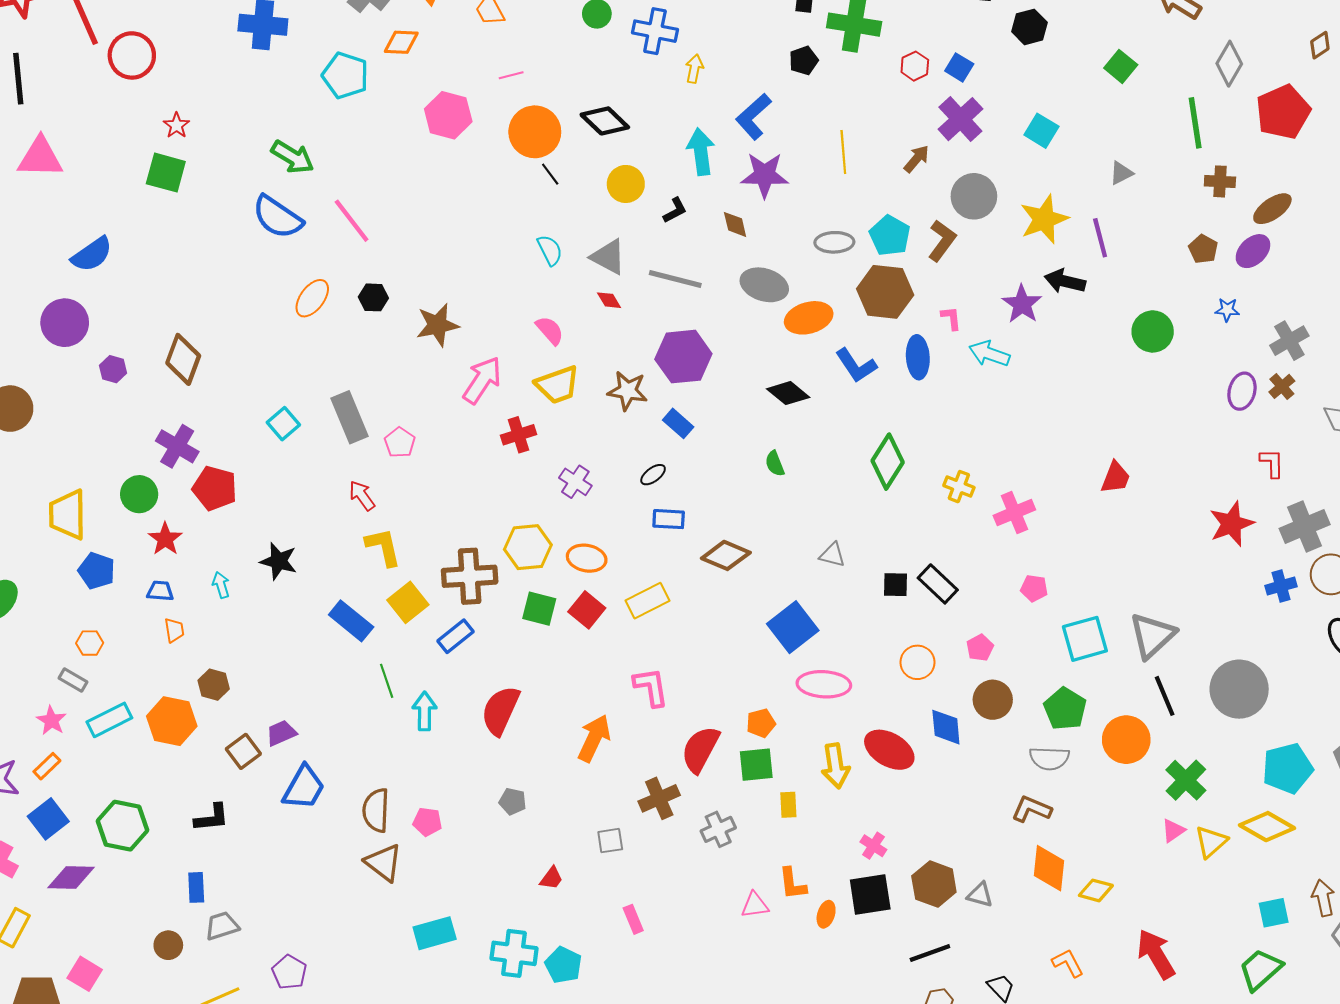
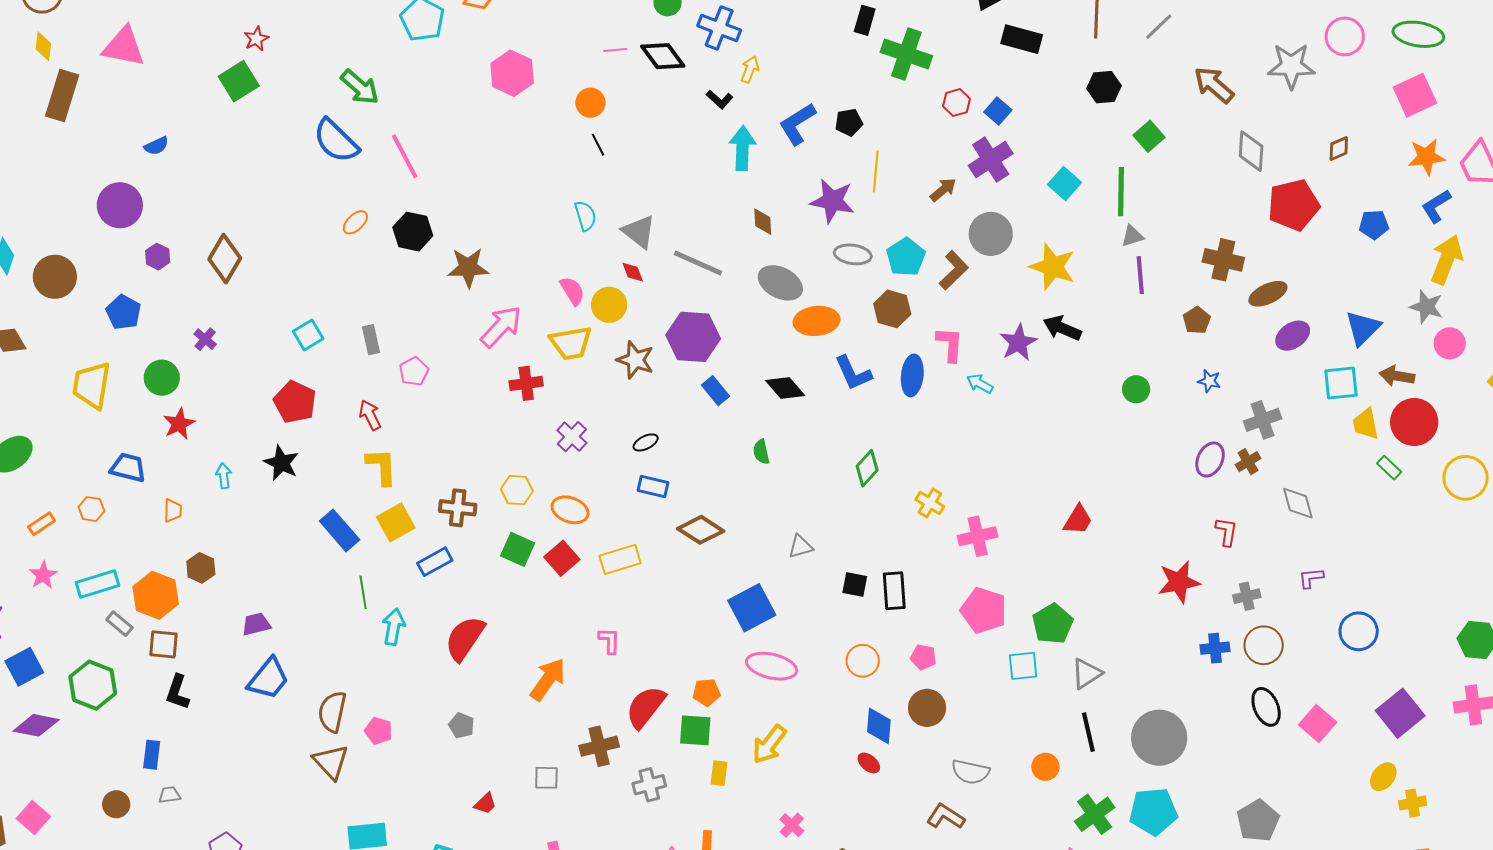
black hexagon: (1029, 27) -> (1104, 87), moved
black pentagon: (804, 61) -> (849, 122), moved
gray diamond: (1229, 64) -> (1251, 151), turned -36
pink line: (511, 75) -> (615, 50), moved
black diamond: (605, 121) -> (663, 56), moved
green line: (1195, 123) -> (1121, 192), moved
orange circle: (535, 132) -> (590, 103), size x0.6
green square: (166, 173) -> (239, 81), turned 33
purple star: (765, 175) -> (832, 201), moved
brown cross: (1220, 181) -> (1223, 260), size x1.4
yellow circle: (626, 184) -> (609, 305), moved
black L-shape: (675, 210) -> (720, 99), moved, turned 60
yellow star: (1044, 219) -> (1053, 267), turned 30
purple line: (1100, 238) -> (1140, 275), moved
purple ellipse: (1253, 251) -> (1293, 336), moved
blue semicircle: (92, 254) -> (156, 146), size x0.6
brown hexagon: (885, 292) -> (892, 309), size x0.7
black hexagon: (373, 297) -> (413, 232), size x1.4
orange ellipse: (312, 298) -> (355, 222), size x0.7
pink L-shape: (951, 318) -> (950, 344), size x1.5
green circle: (1153, 331) -> (1136, 389), size x0.7
cyan arrow: (989, 354) -> (980, 384), size x0.7
gray rectangle: (349, 417) -> (371, 340), size x0.6
blue rectangle: (678, 423) -> (716, 391), moved
purple cross: (177, 446) -> (205, 339), size x0.6
green diamond: (888, 462) -> (867, 468), size x0.7
red pentagon: (215, 488) -> (295, 402), moved
gray cross: (1305, 526) -> (1247, 596), size x0.6
yellow hexagon: (528, 547) -> (517, 490), size x0.7
gray triangle: (832, 555) -> (800, 547), turned -40
blue pentagon: (97, 571) -> (124, 312), moved
brown cross: (470, 576) -> (458, 508), size x0.7
black rectangle: (938, 584) -> (894, 591), turned 33
pink pentagon: (1034, 588) -> (984, 610), size x1.8
blue trapezoid: (160, 591) -> (128, 468), moved, size x1.4
gray triangle: (1152, 636) -> (1087, 674), size x0.7
cyan square: (1085, 639) -> (1023, 666), size x0.7
pink pentagon: (980, 648) -> (923, 657), turned 30
gray rectangle: (73, 680) -> (119, 624), moved
pink L-shape: (651, 687) -> (609, 641), size x0.7
green pentagon: (1065, 709) -> (1053, 624), moved
orange circle: (1126, 740) -> (1045, 767), size x0.6
red ellipse: (889, 750) -> (869, 763), moved, size x0.5
brown square: (243, 751) -> (163, 644), moved, turned 32
orange rectangle: (47, 766) -> (42, 524), moved
yellow arrow: (835, 766) -> (769, 744), turned 36
cyan pentagon: (1287, 768) -> (1153, 811), moved
black L-shape: (212, 818) -> (177, 692), turned 105
gray trapezoid: (222, 926) -> (169, 795), size x0.7

